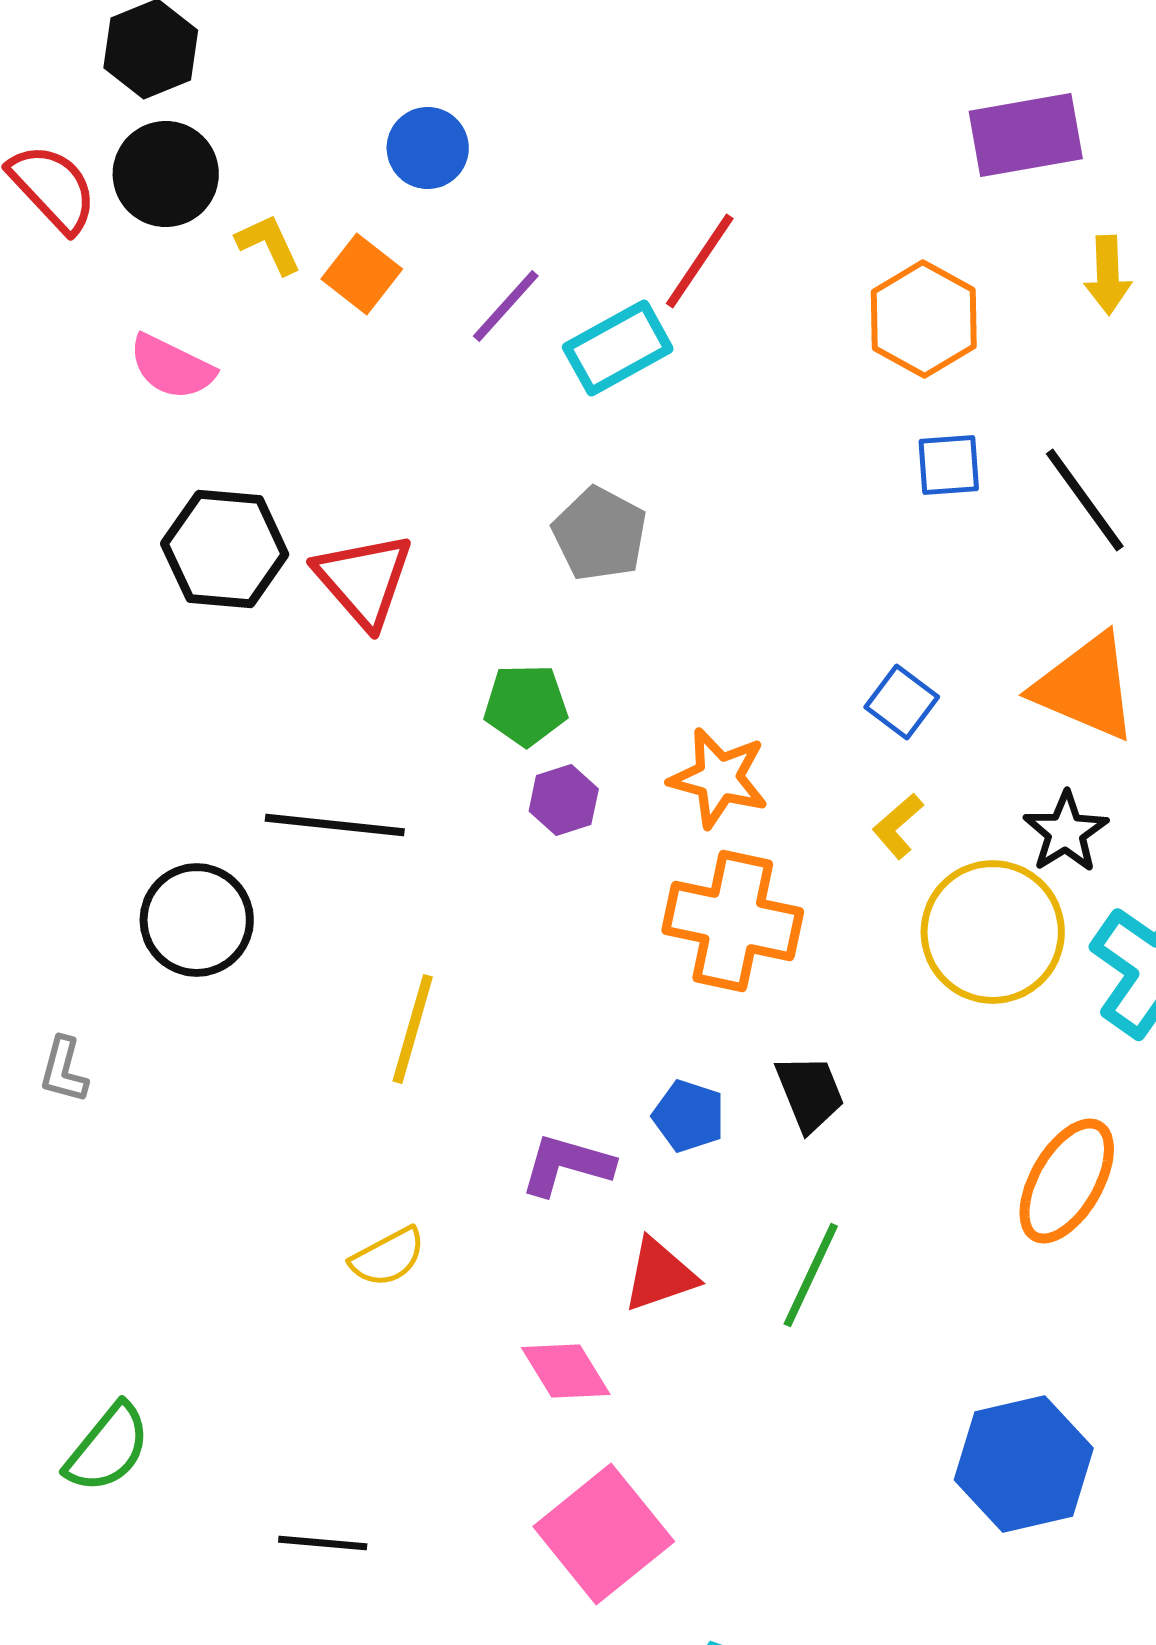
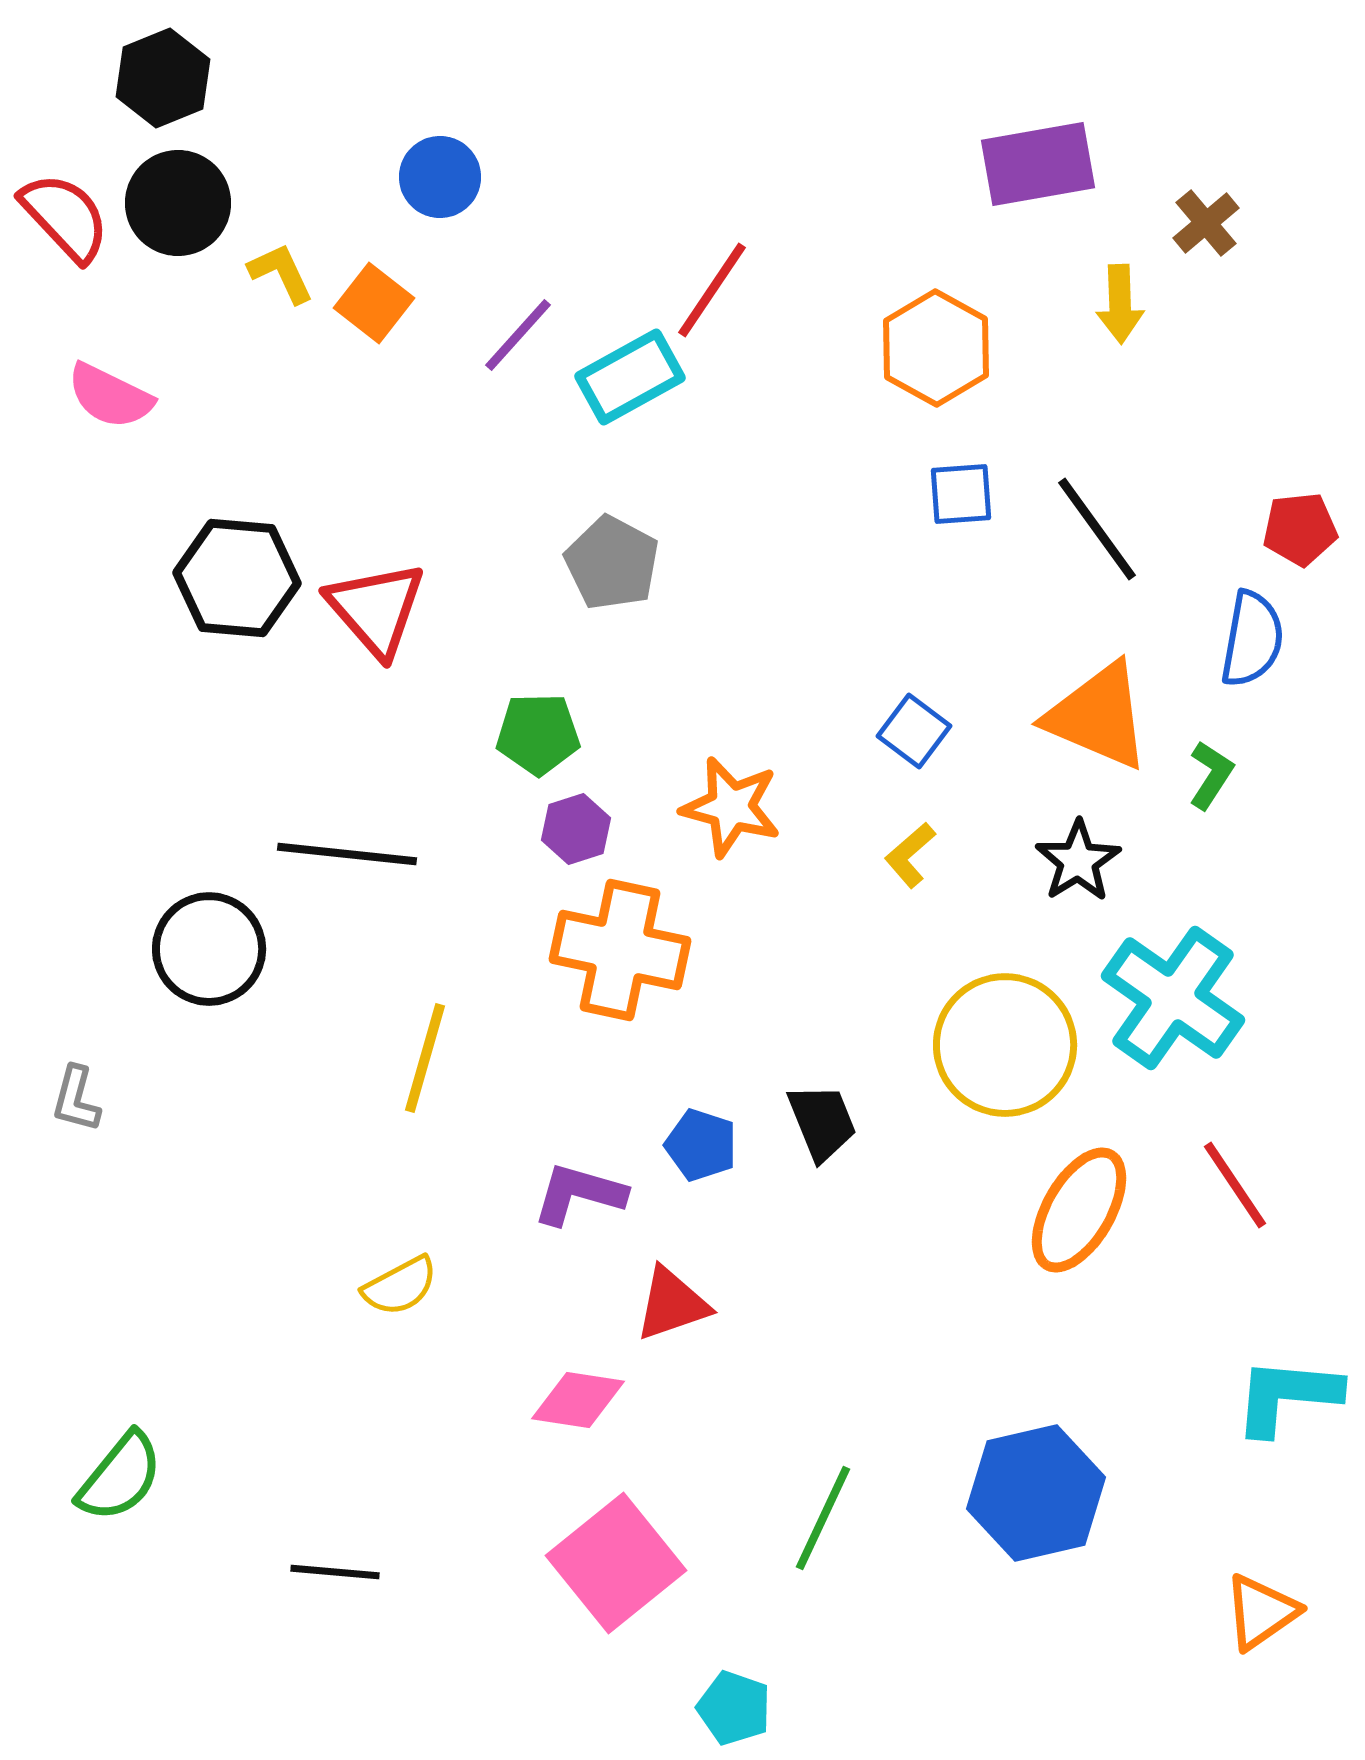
pink semicircle: (172, 367) -> (110, 396), moved
orange cross: (733, 921) -> (620, 950), moved
yellow circle: (993, 932) -> (1005, 1045), moved
green line: (811, 1275) -> (823, 1518), moved
pink diamond: (566, 1371) -> (578, 1400), turned -50

